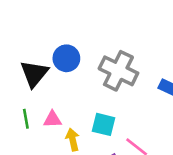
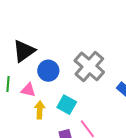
blue circle: (66, 58) -> (48, 71), moved

